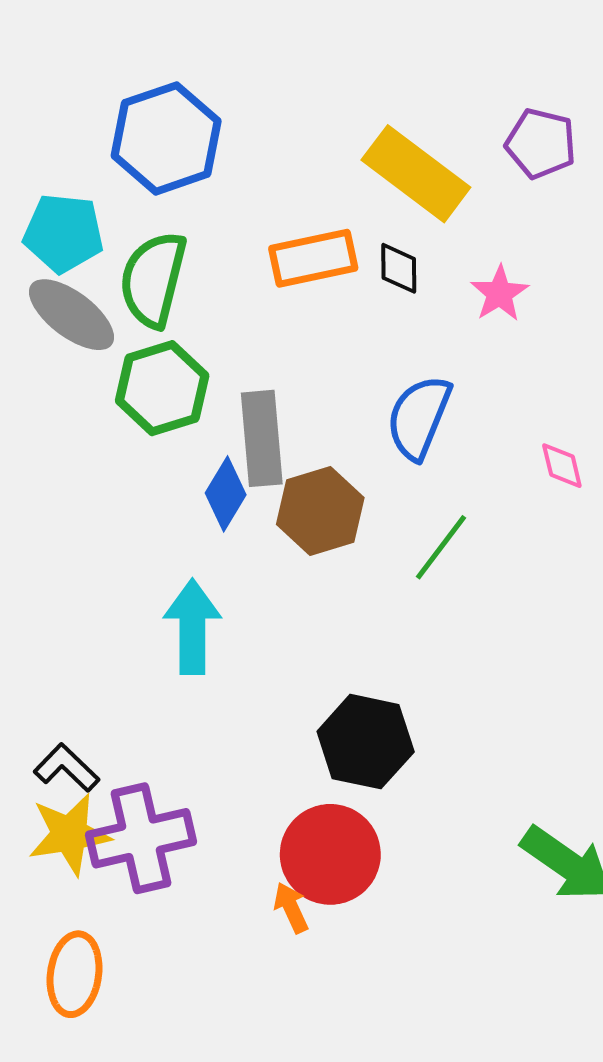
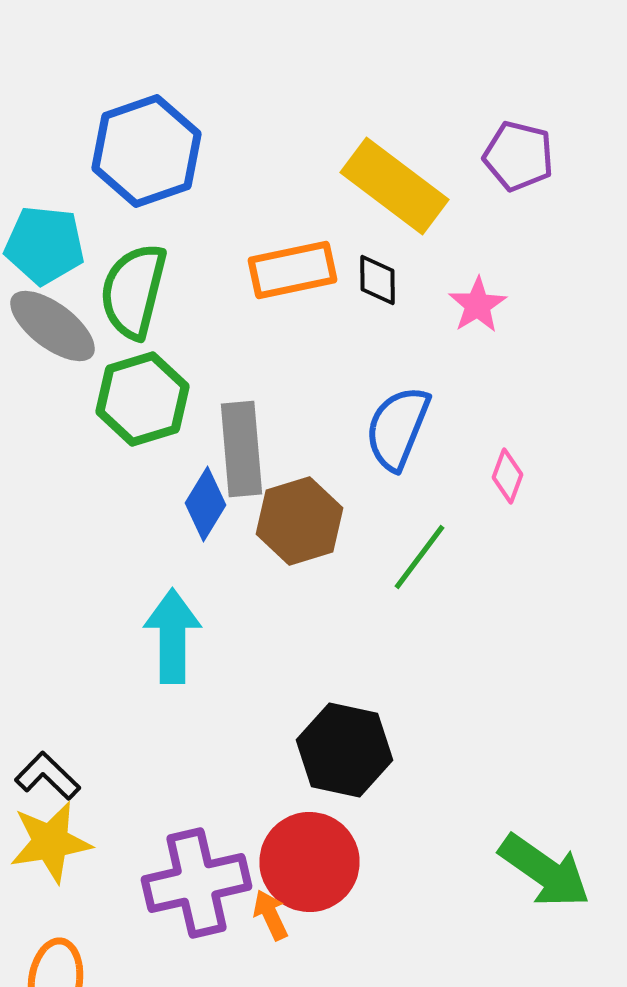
pink diamond: (562, 466) -> (508, 476), moved, turned 34
purple cross: (141, 838) -> (196, 883), moved

